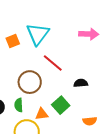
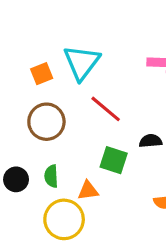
brown circle: (30, 82) -> (46, 122), moved
green square: (61, 105) -> (114, 160), moved, turned -30

